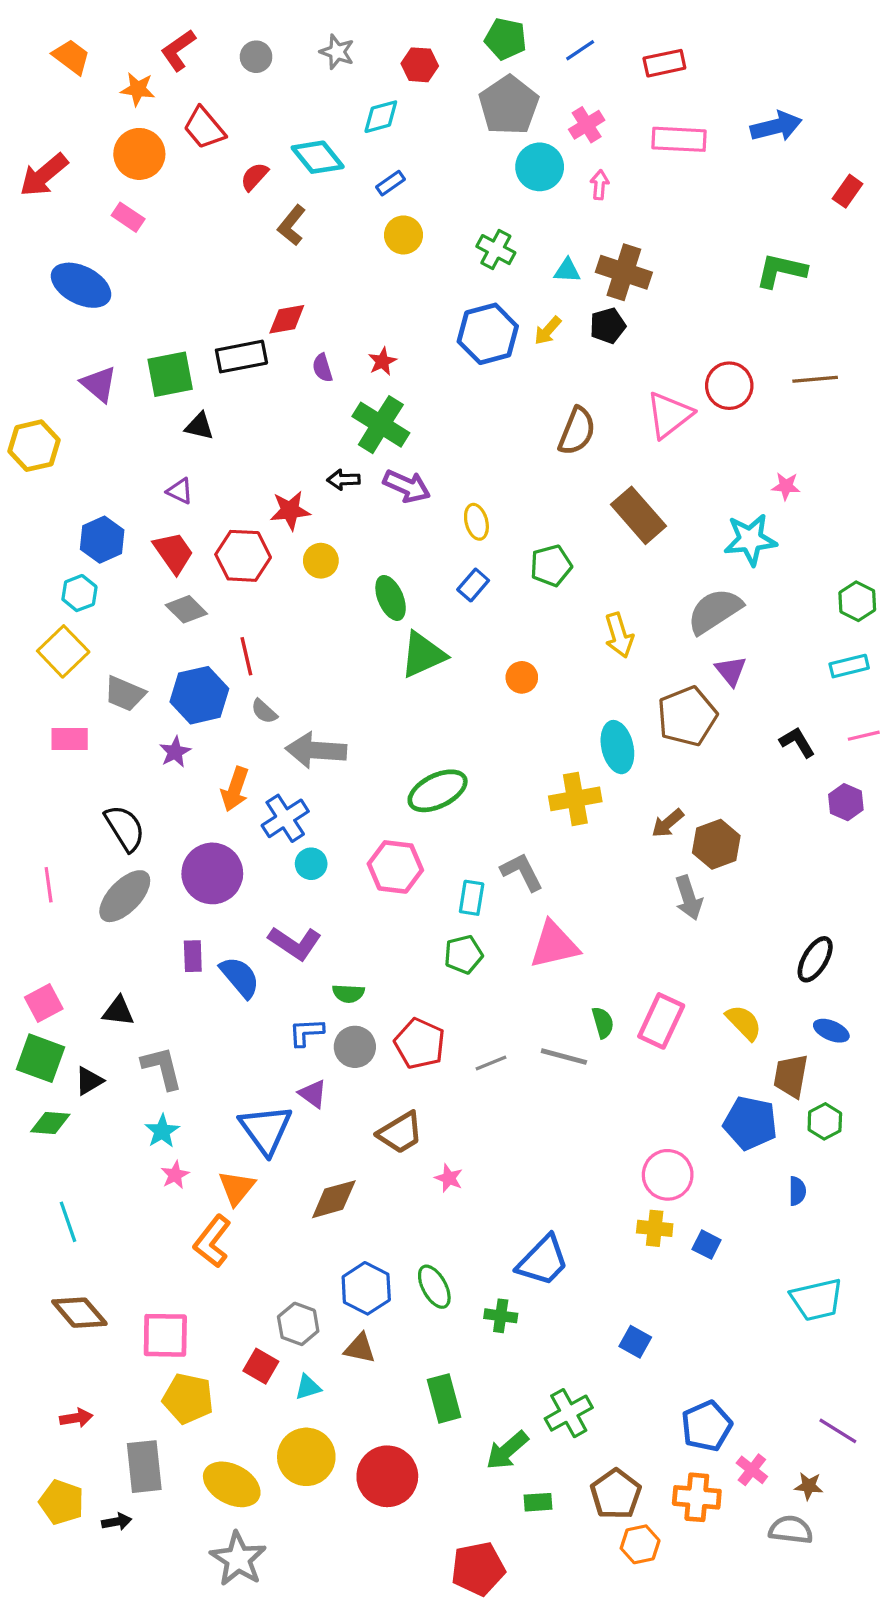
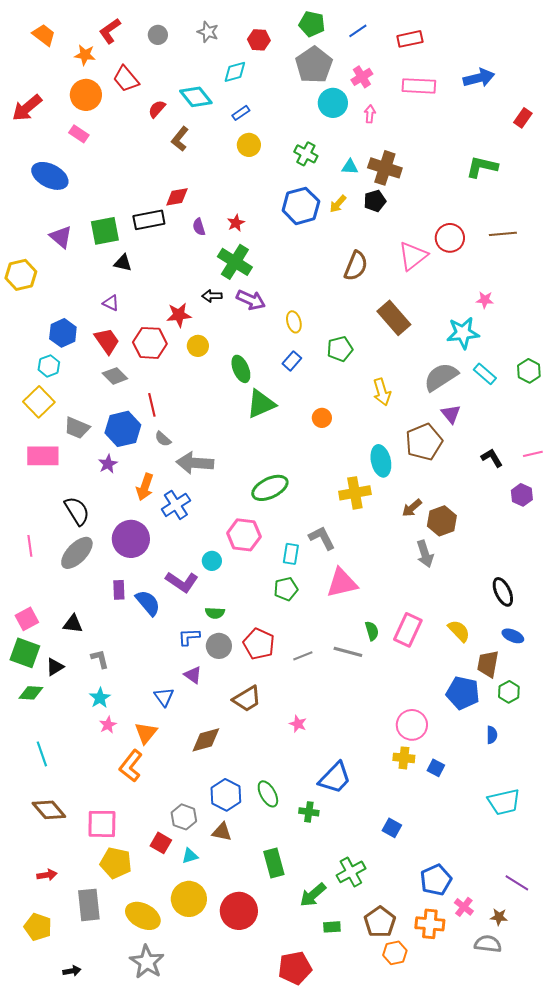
cyan rectangle: (849, 666) -> (485, 374), moved, turned 55
pink rectangle: (70, 739) -> (43, 456), size x1.4
cyan circle: (311, 864) -> (212, 561), moved
black ellipse: (815, 959) -> (503, 592), turned -56
gray L-shape: (162, 1068) -> (100, 659), size x0.7
blue triangle: (266, 1129) -> (164, 697), size x0.6
pink star: (449, 1178) -> (298, 724), moved
black arrow: (117, 1522) -> (72, 971), moved

